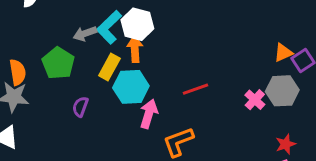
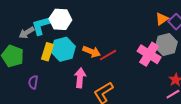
cyan L-shape: (109, 27) -> (42, 25), turned 40
orange arrow: (135, 49) -> (92, 52), moved, turned 126
cyan hexagon: (131, 87) -> (63, 49), moved
pink cross: (255, 100) -> (149, 54), size x1.6

